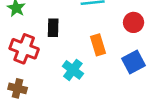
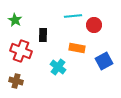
red circle: (134, 22) -> (94, 25), moved
orange rectangle: (98, 45) -> (77, 48), turned -63

